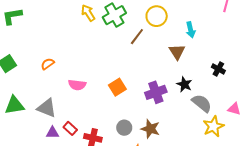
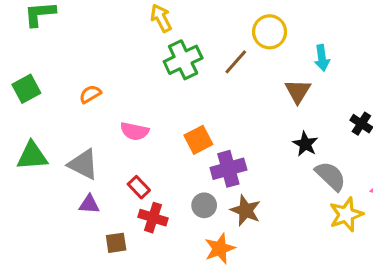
green cross: (114, 15) -> (183, 60), moved
purple cross: (156, 92) -> (228, 169), moved
red rectangle: (70, 128) -> (139, 187), moved

